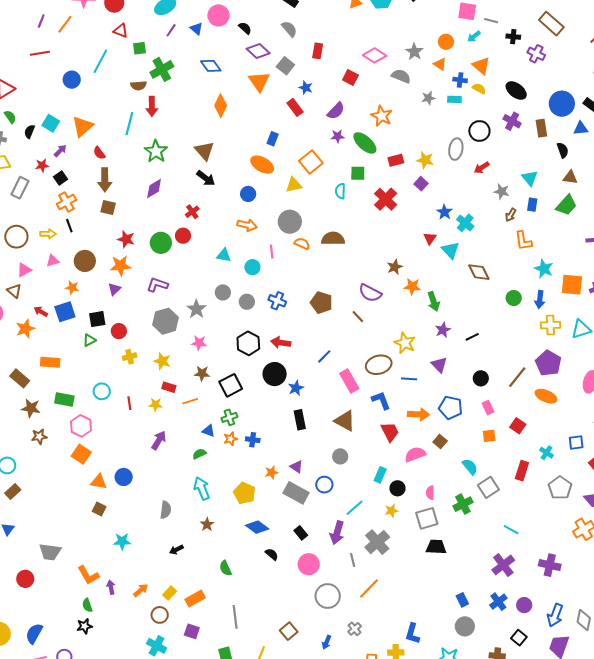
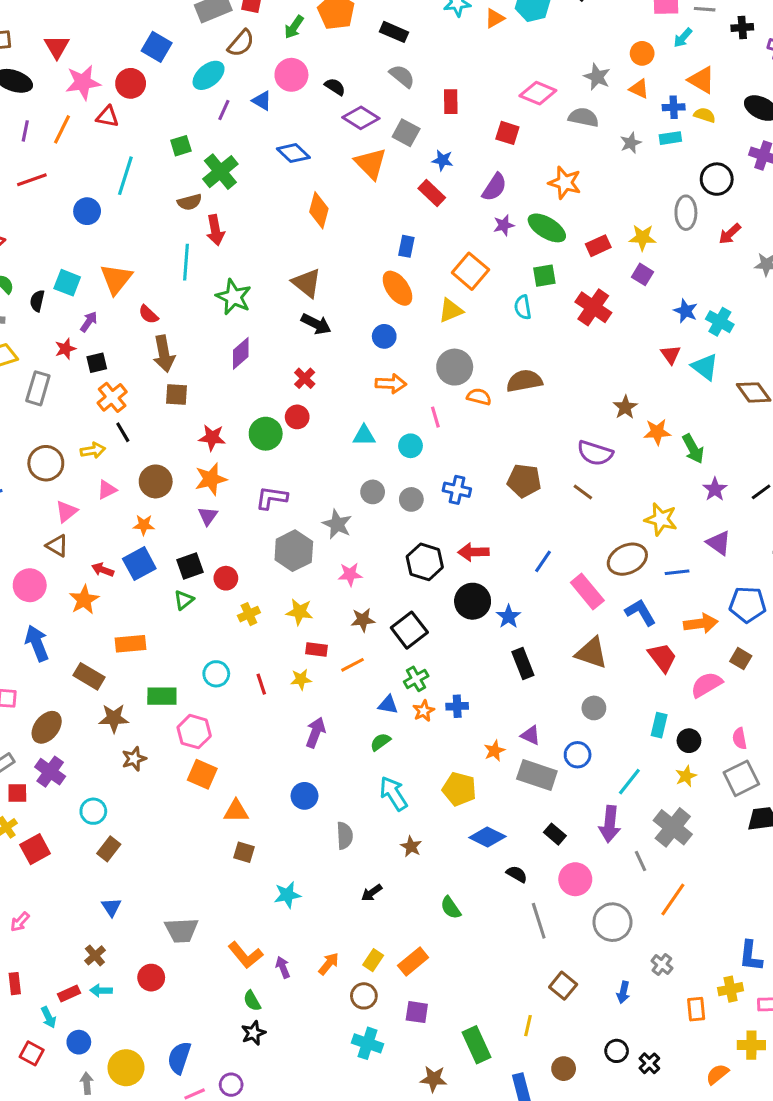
red triangle: (121, 31) -> (107, 117), moved
orange ellipse: (262, 165) -> (397, 288), turned 35
black square: (61, 178) -> (97, 363), turned 32
blue circle: (124, 477) -> (304, 796), moved
gray line: (235, 617) -> (539, 921), moved

